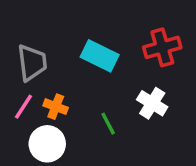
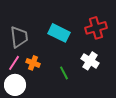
white circle: (47, 144) -> (15, 85), moved

